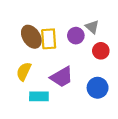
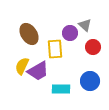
yellow rectangle: (49, 39) -> (55, 49), moved
purple trapezoid: (62, 77) -> (38, 71), moved
cyan rectangle: (39, 96) -> (61, 89), moved

